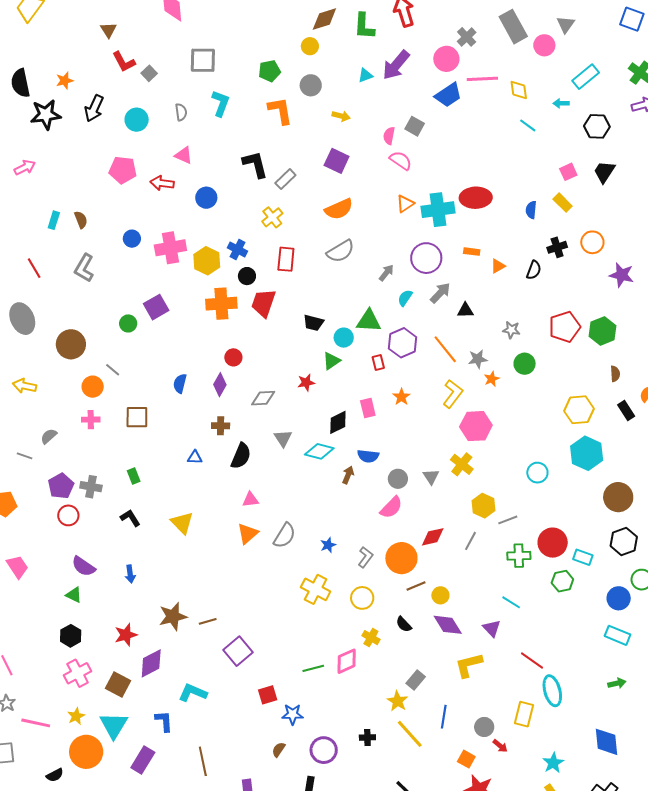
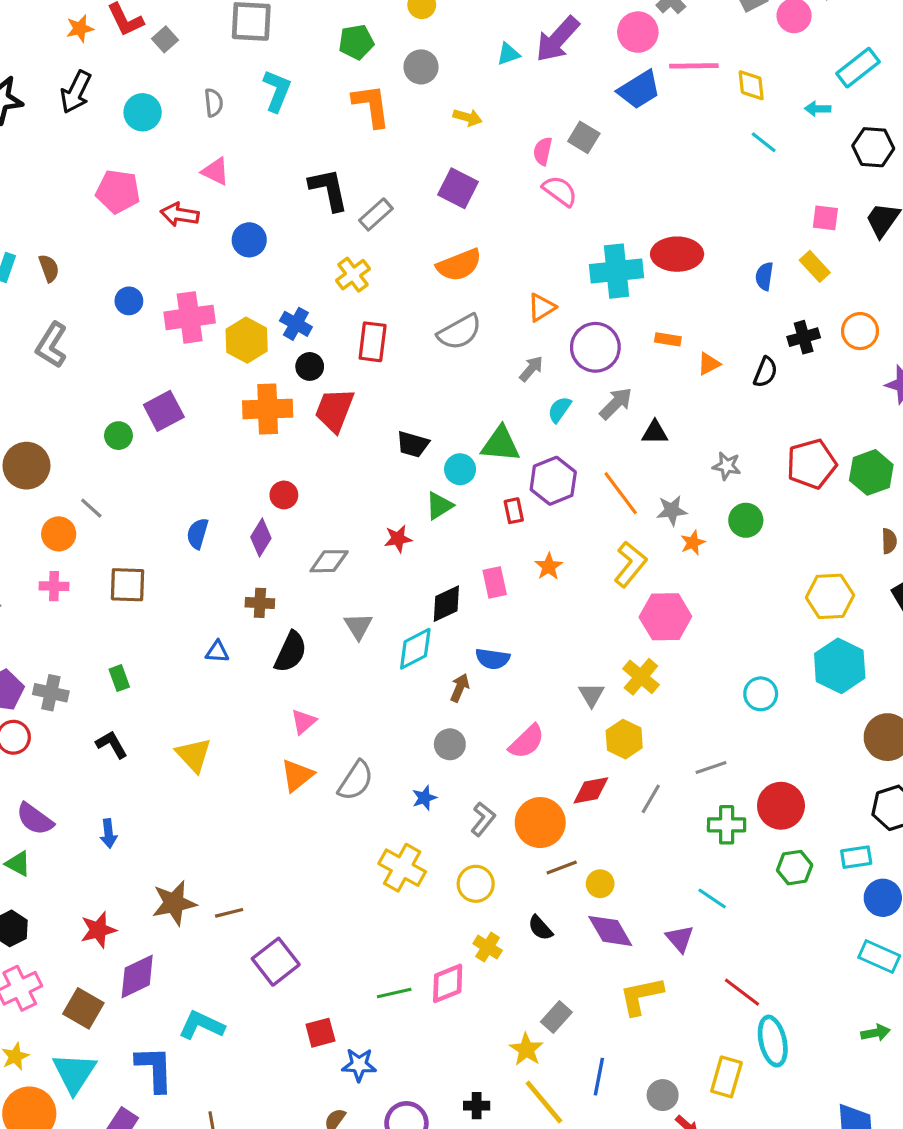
orange star: (65, 81) -> (80, 29), moved
pink square: (568, 172) -> (825, 218), turned 30
orange triangle: (405, 204) -> (541, 307), moved
cyan diamond: (319, 451) -> (415, 649), turned -44
gray circle: (398, 479) -> (450, 744), moved
pink triangle: (251, 500) -> (304, 722), turned -36
yellow hexagon: (484, 506) -> (624, 739), moved
cyan rectangle: (583, 557) -> (856, 857), moved, turned -30
blue L-shape: (164, 721) -> (154, 1069), size x1.4

